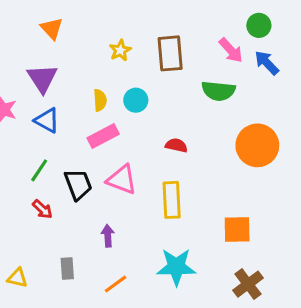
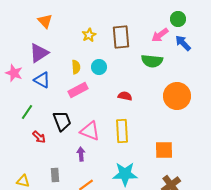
pink arrow: (231, 50) -> (160, 35), turned 96
purple triangle: (42, 78) -> (39, 53), turned 30
green line: (39, 170) -> (27, 112), moved
pink triangle: (122, 180) -> (90, 131), moved

